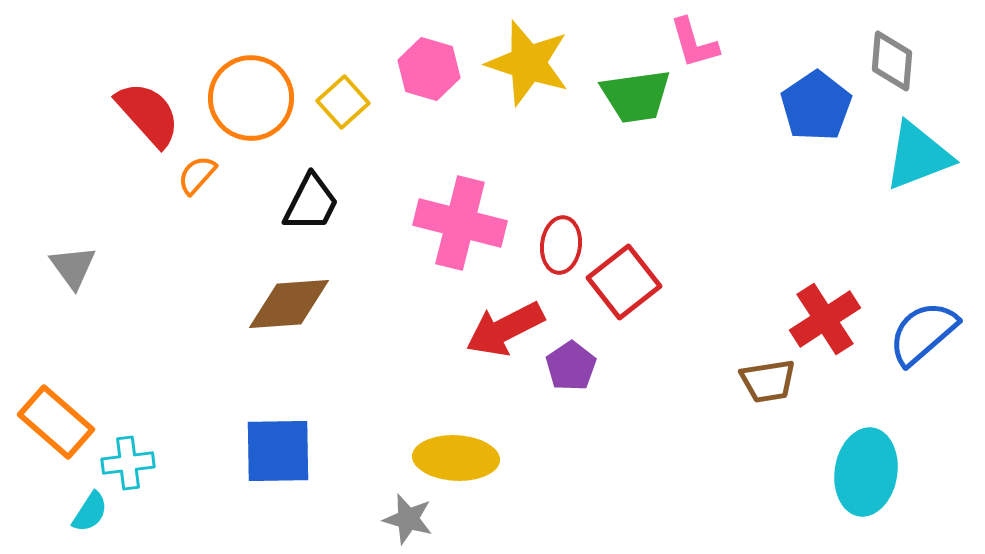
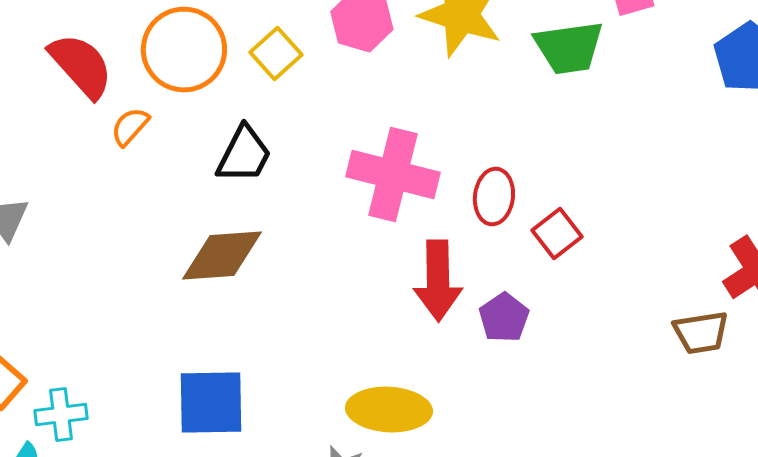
red square: (624, 282) -> (557, 234), size x0.7
red arrow: (505, 329) -> (438, 281), turned -64

